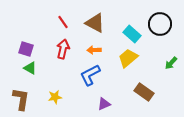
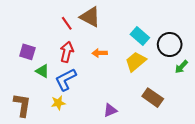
brown triangle: (95, 23) -> (90, 17), moved
black circle: (160, 24) -> (170, 44), moved
green triangle: (30, 68) -> (42, 71), moved
blue L-shape: (90, 75) -> (66, 80), moved

